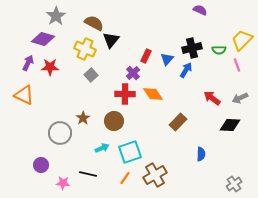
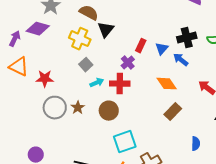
purple arrow: (28, 63) -> (15, 39), moved
red star: (50, 67) -> (45, 79), moved
blue arrow: (186, 70) -> (181, 60), turned -84
orange diamond: (153, 94) -> (167, 84), moved
orange triangle: (24, 95) -> (19, 67), moved
gray circle: (60, 133) -> (55, 108), moved
cyan arrow: (102, 148) -> (97, 83), moved

